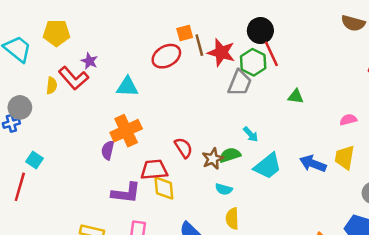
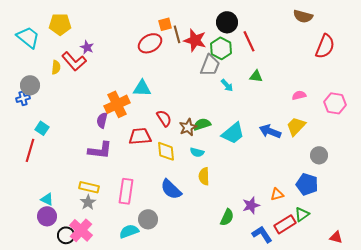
red line: (271, 54) -> (249, 41), moved
cyan triangle: (127, 87) -> (142, 88), moved
cyan arrow: (251, 134) -> (227, 85), moved
yellow trapezoid: (345, 157) -> (296, 126), turned 35
yellow diamond: (164, 188) -> (166, 151), moved
purple L-shape: (126, 193) -> (100, 150), moved

